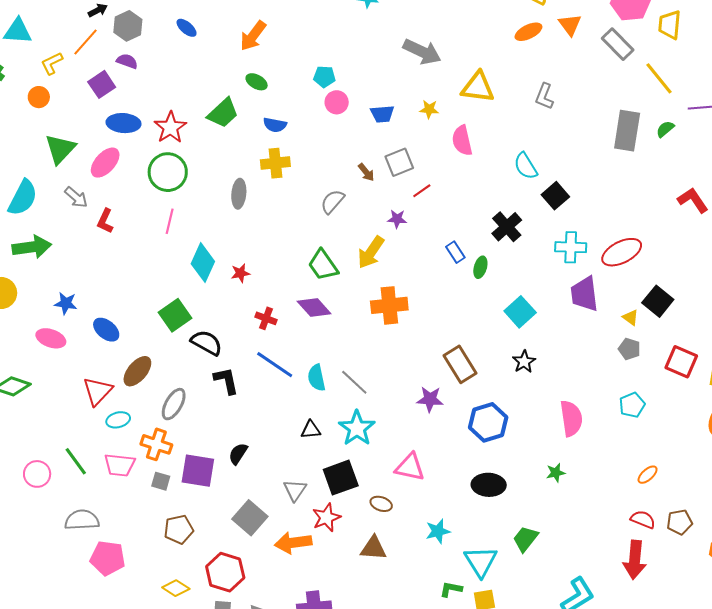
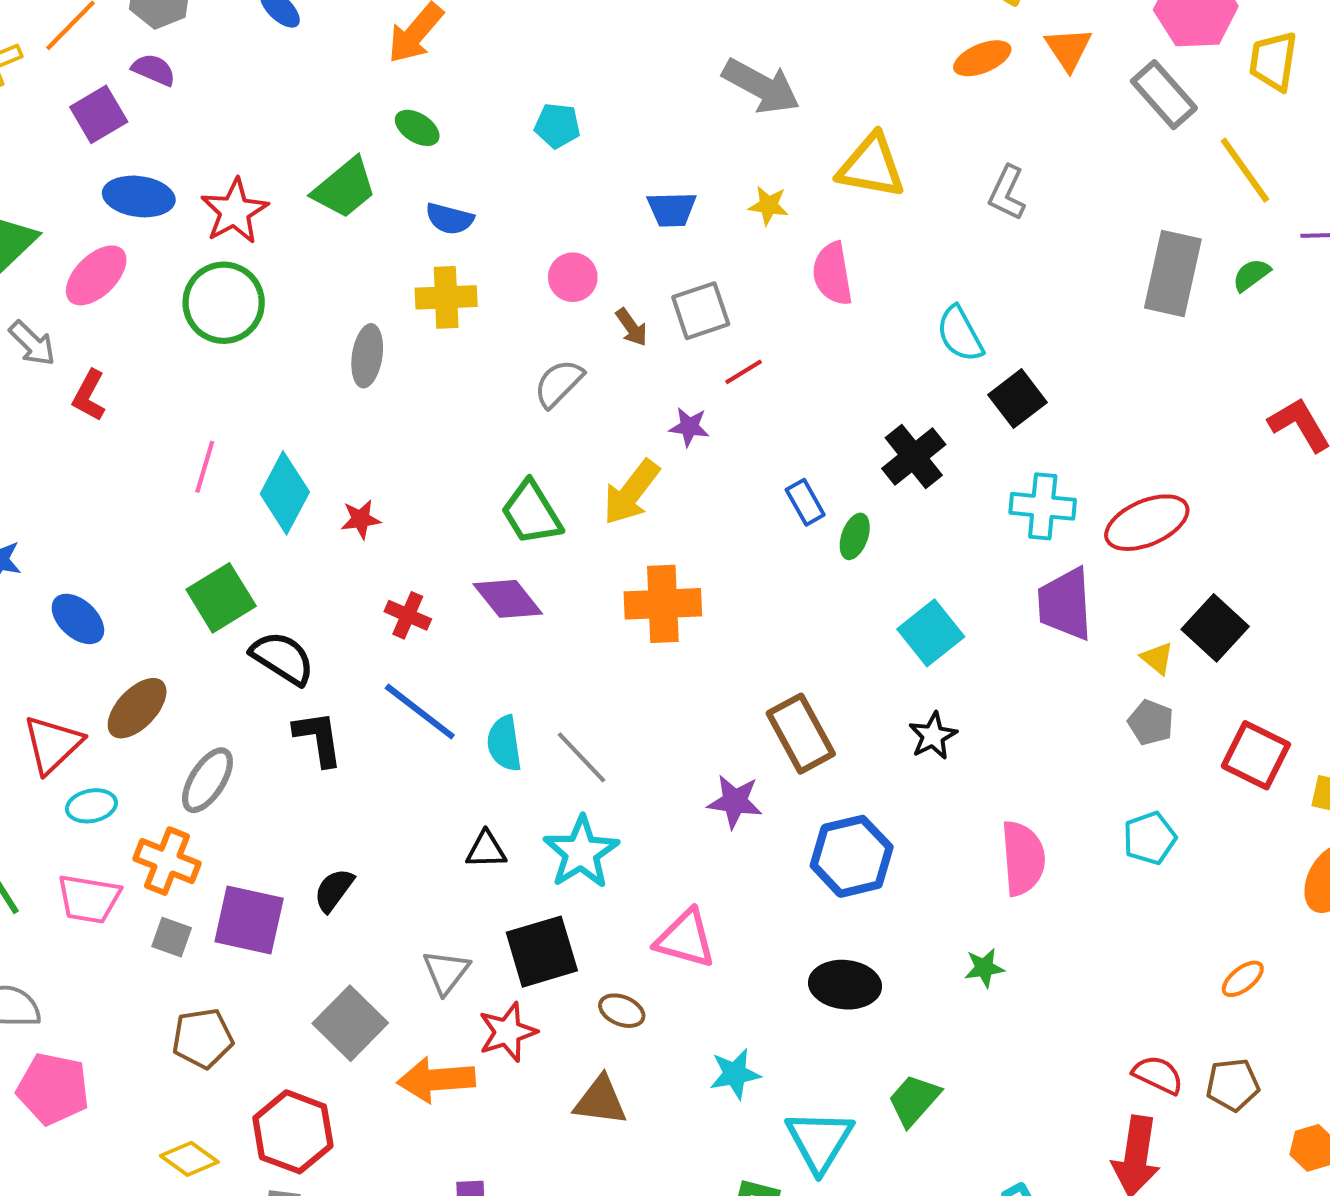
pink circle: (337, 102) -> (573, 277), moved
pink line: (170, 221) -> (205, 467), moved
orange ellipse: (648, 475) -> (1243, 979), moved

